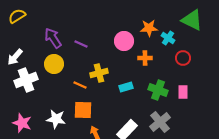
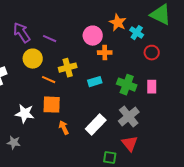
orange star: (149, 28) -> (118, 23), turned 30
orange cross: (145, 58) -> (105, 53), moved
yellow circle: (54, 64) -> (33, 59), moved

